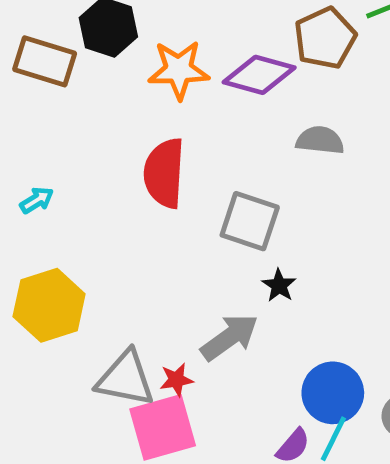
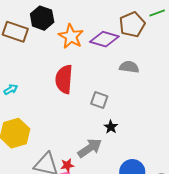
orange star: (179, 70) -> (71, 36), turned 30
gray square: (250, 221) -> (99, 100), size x0.7

